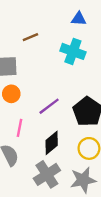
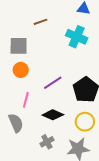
black diamond: (52, 143) -> (53, 115), turned 60
gray cross: (47, 174) -> (47, 142), size x0.6

